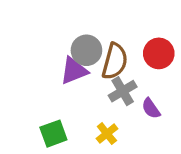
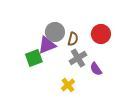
brown semicircle: (115, 61) -> (73, 39), size x0.6
green square: (53, 134) -> (34, 58), moved

